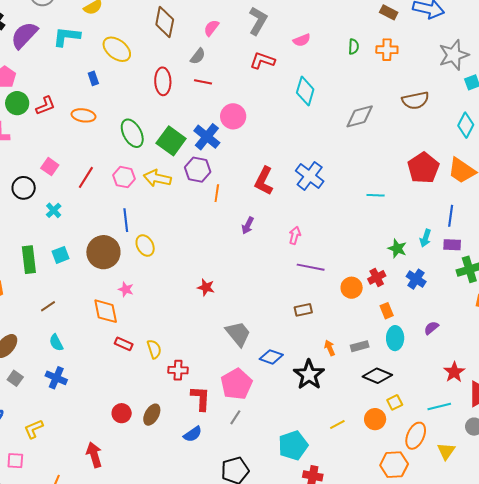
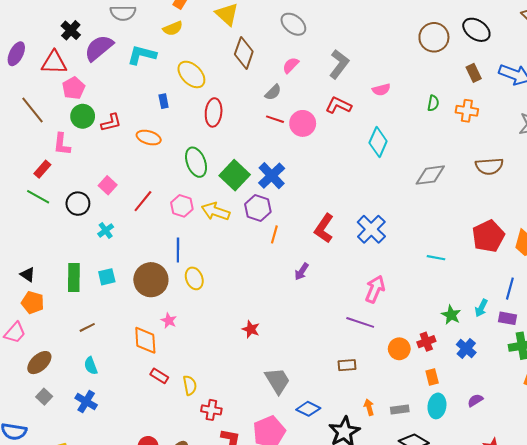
brown rectangle: (389, 12) -> (474, 73), turned 30
red ellipse: (163, 81) -> (214, 112), moved
pink circle: (233, 116) -> (303, 123), moved
pink arrow: (295, 235) -> (375, 289), moved, size x1.5

